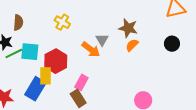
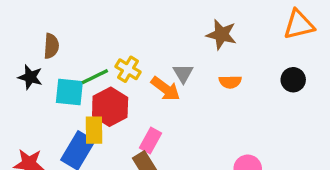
yellow cross: (62, 22) -> (128, 69), moved
brown star: (128, 28) -> (221, 35), moved
orange semicircle: (132, 45) -> (230, 82), turned -136
green line: (14, 53) -> (95, 77), moved

